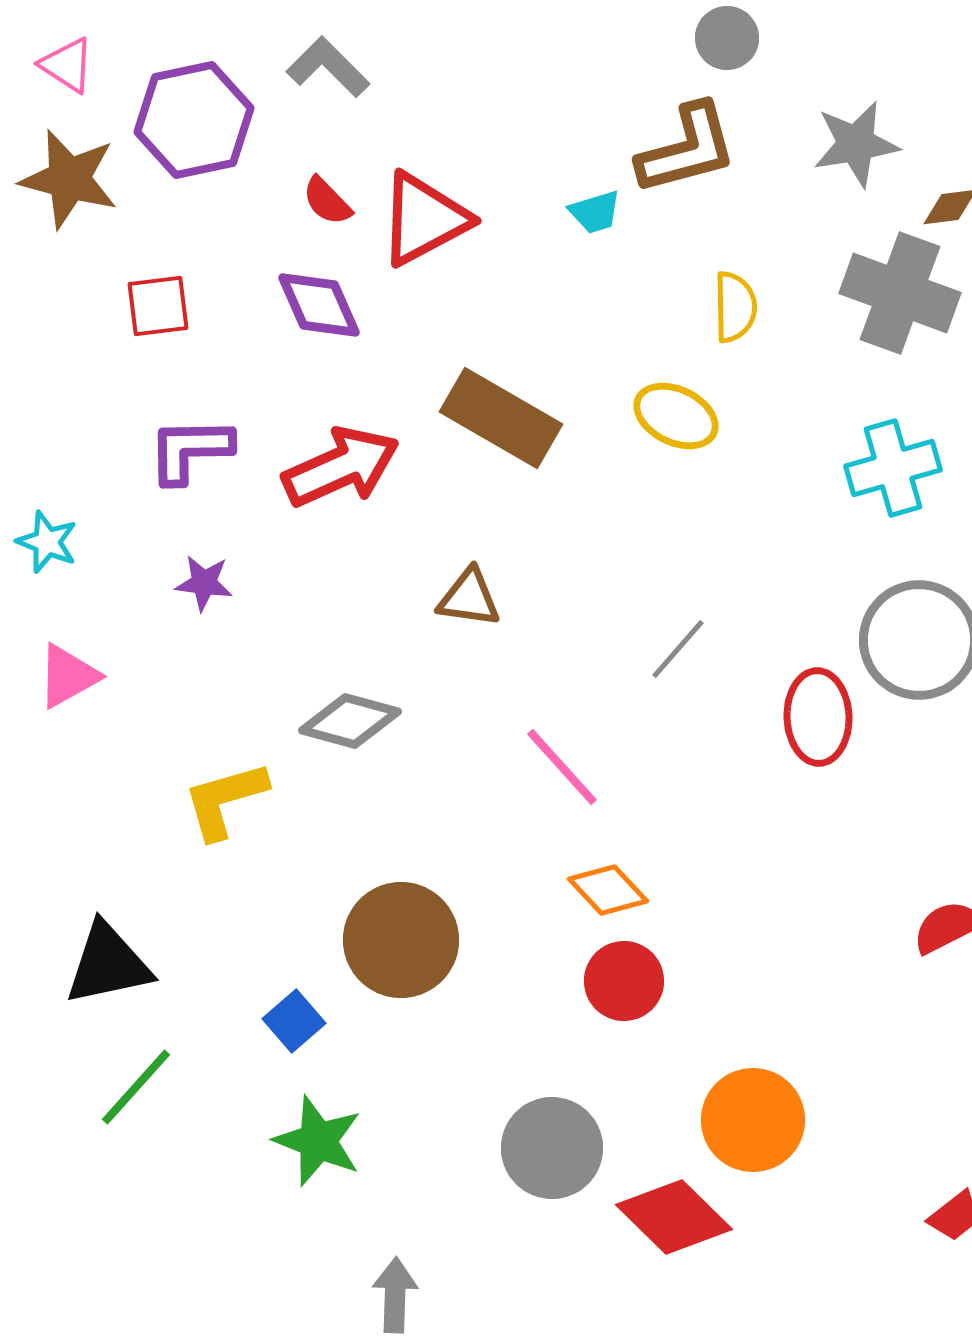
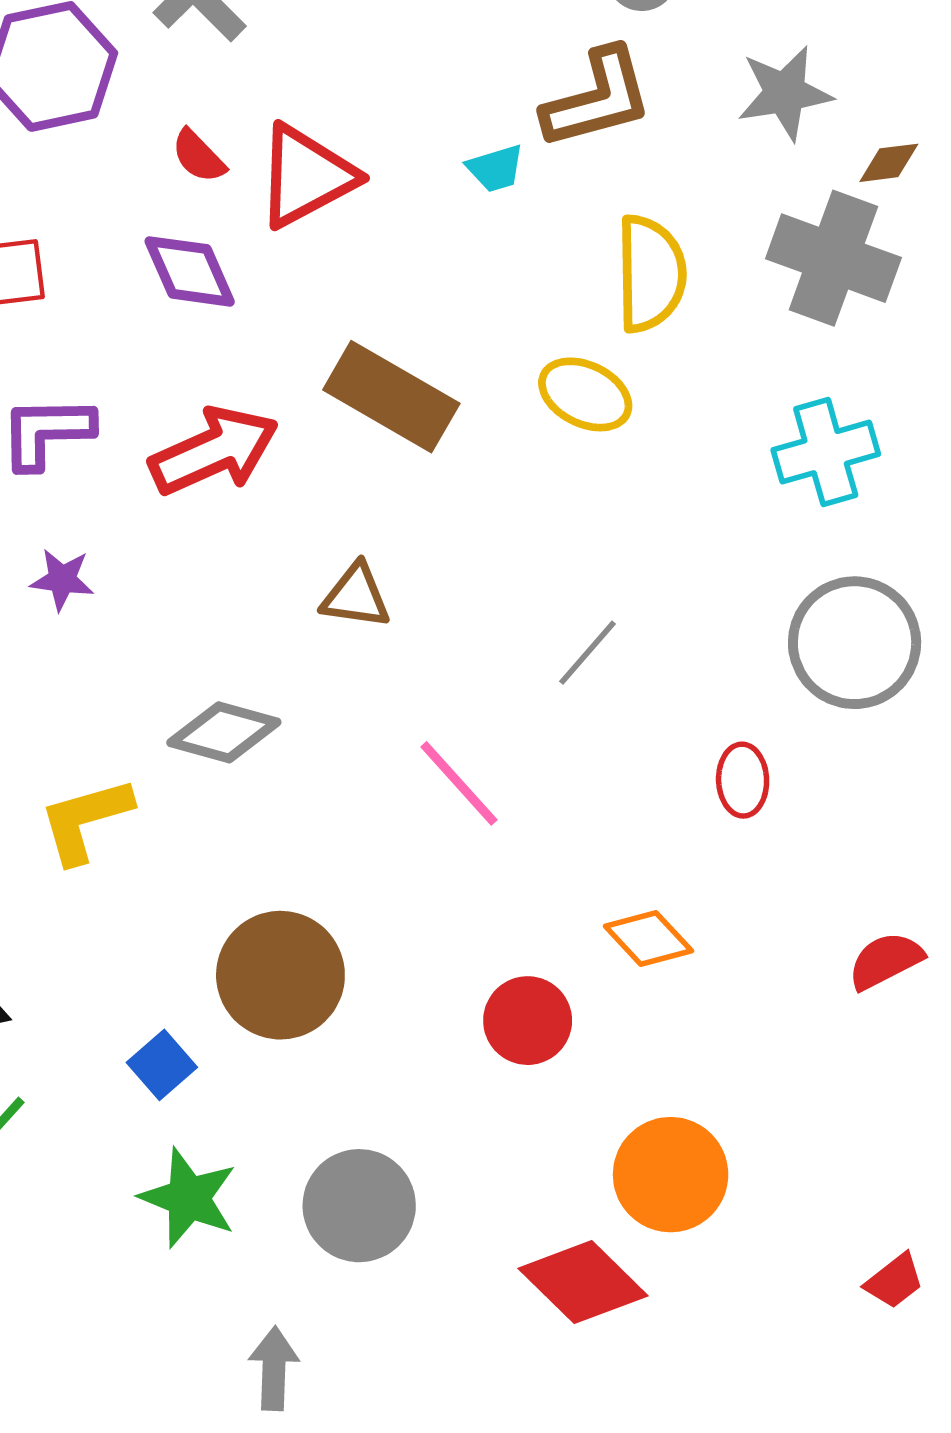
yellow semicircle: (735, 307) -> (651, 274), size x1.5
red ellipse: (818, 717) -> (743, 780), moved, size x0.7
orange diamond: (608, 890) -> (648, 939), moved
gray circle: (552, 1148) -> (359, 1206), moved

